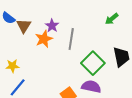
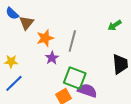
purple star: (52, 26) -> (52, 58), moved
green square: (93, 63) -> (75, 78), moved, turned -30

